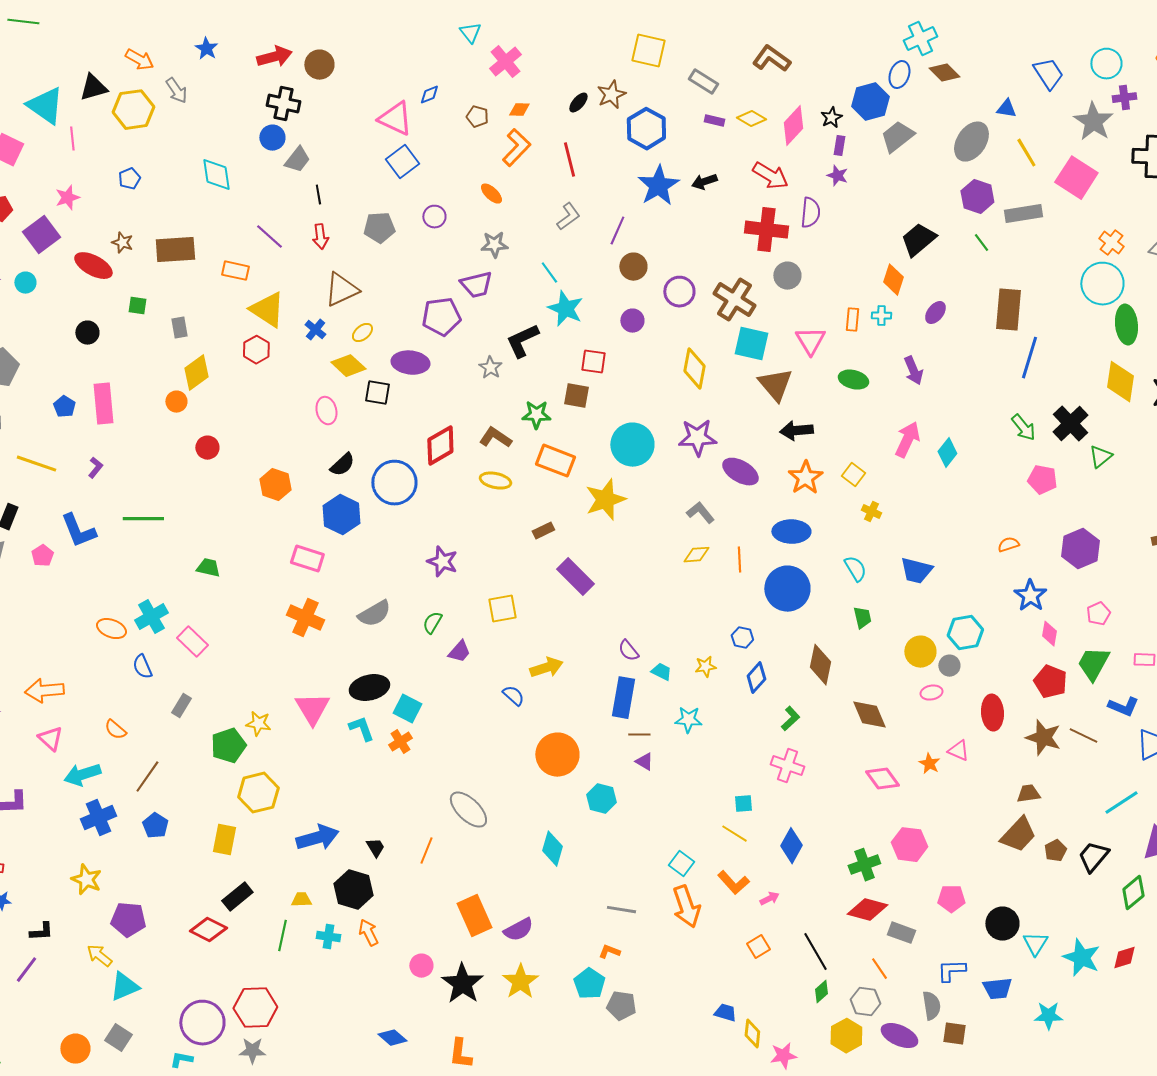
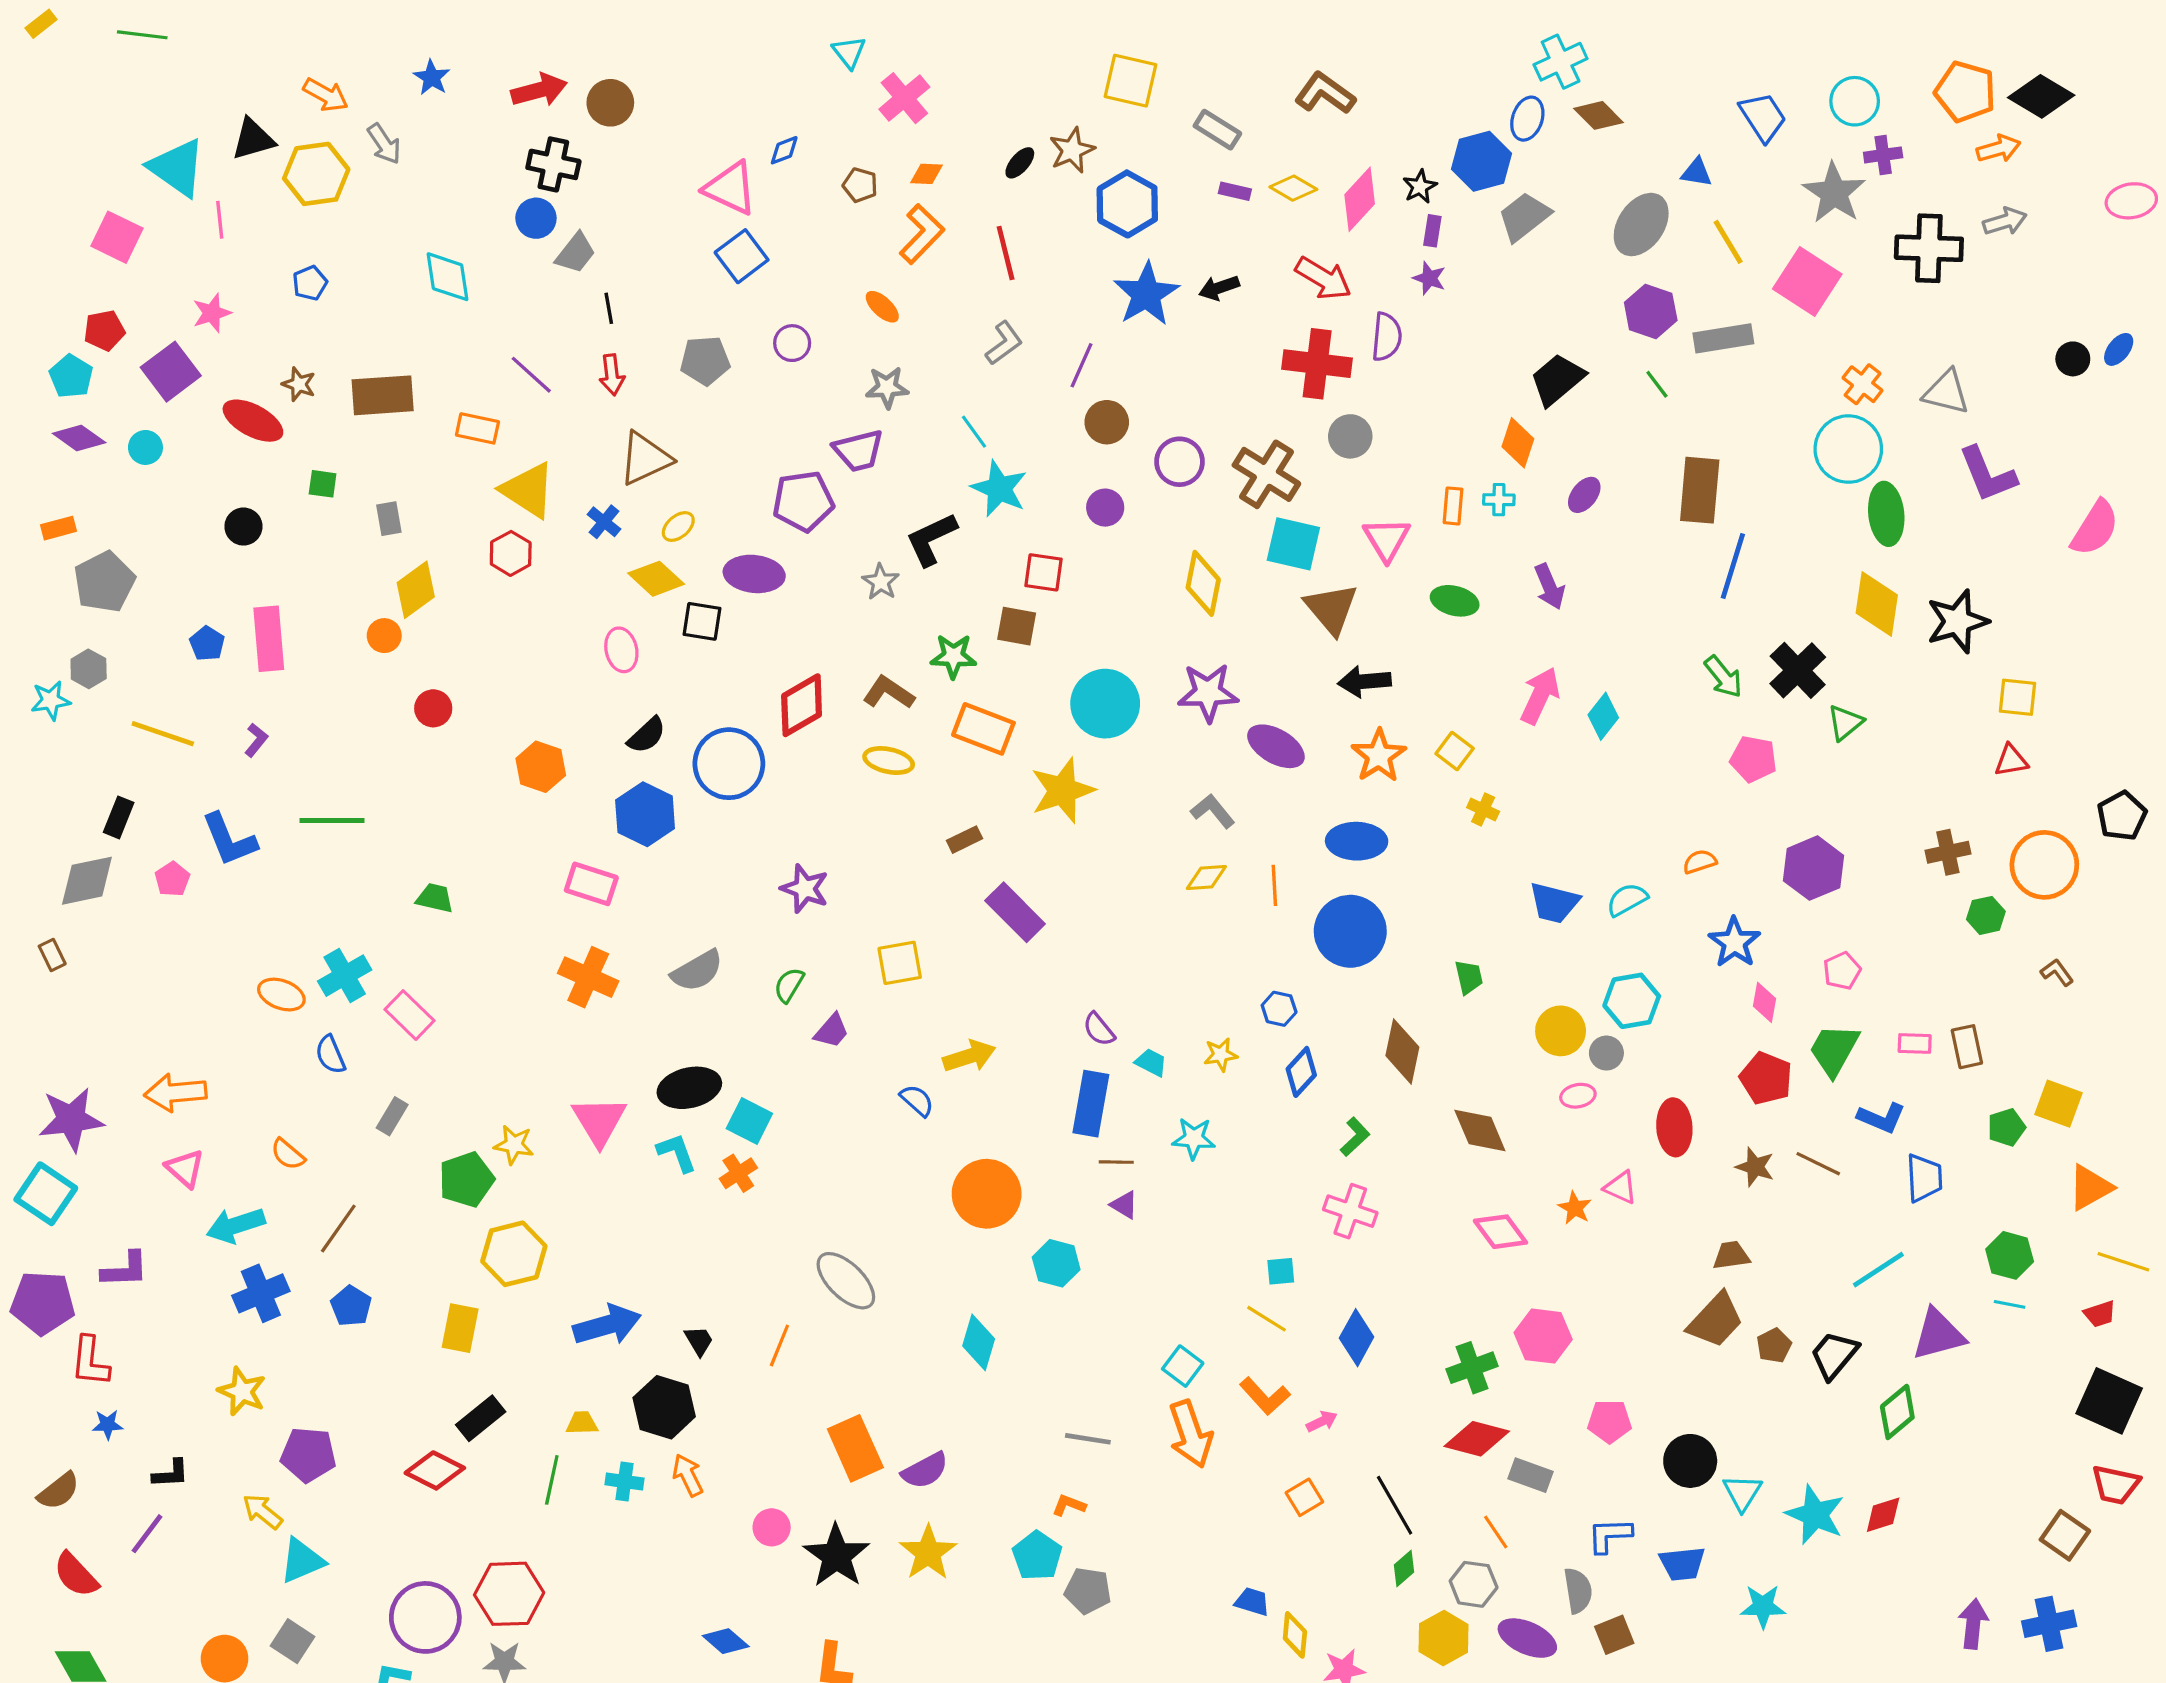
cyan semicircle: (855, 569) -> (1627, 900), moved, turned -88
brown star: (1043, 738) -> (1755, 1167), size x0.7
brown square: (954, 1034) -> (1614, 1635), turned -30

